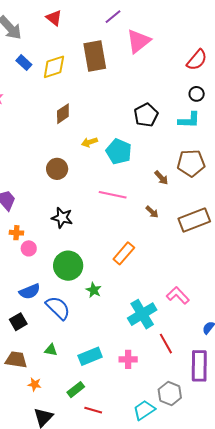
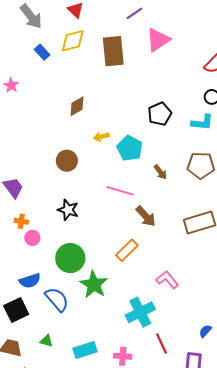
yellow diamond: (54, 67) -> (73, 41), moved
brown arrow: (161, 178) -> (160, 172), moved
brown arrow: (152, 212) -> (146, 216), moved, size x1.6
green star: (94, 290) -> (94, 284), size x1.8
pink L-shape: (178, 295) -> (167, 280), moved
black square: (18, 322) -> (16, 310), size x1.4

